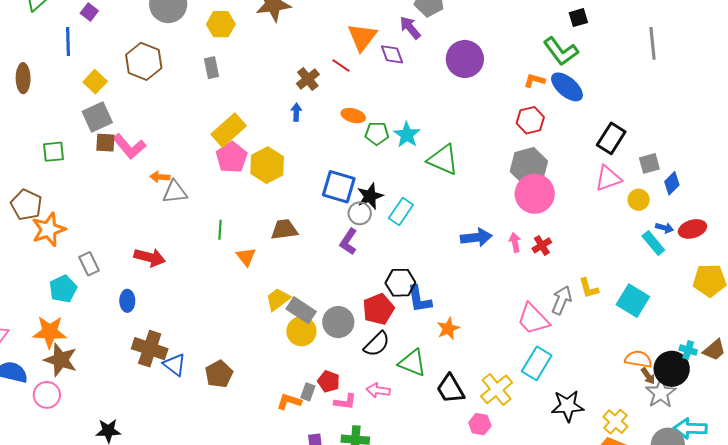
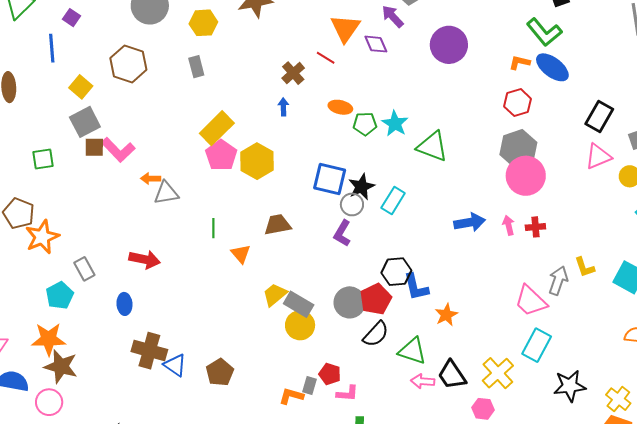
red cross: (542, 245) -> (535, 227), turned 30
gray circle: (338, 322) -> (350, 302), moved
pink arrow: (378, 390) -> (423, 381), moved

